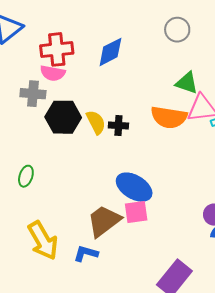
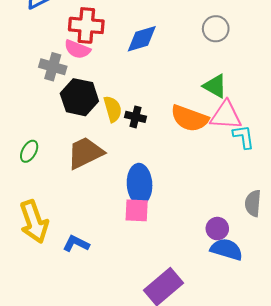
blue ellipse: (134, 187) -> (140, 184), turned 45
brown trapezoid: (104, 221) -> (85, 153), moved

